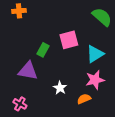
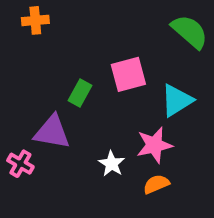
pink star: (95, 80) -> (154, 145), moved
pink cross: (20, 104) -> (20, 164), moved

